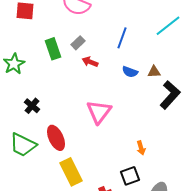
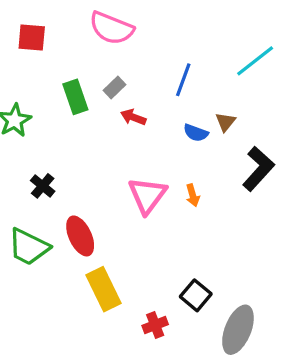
brown triangle: (154, 72) -> (225, 122), moved, turned -48
orange arrow: (141, 148) -> (193, 195), moved
black square: (130, 176) -> (196, 295), turned -30

